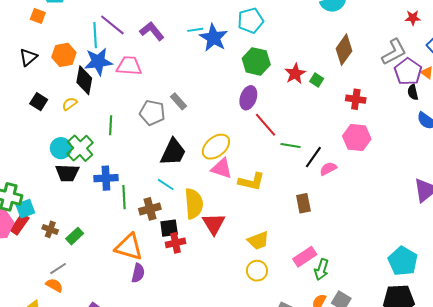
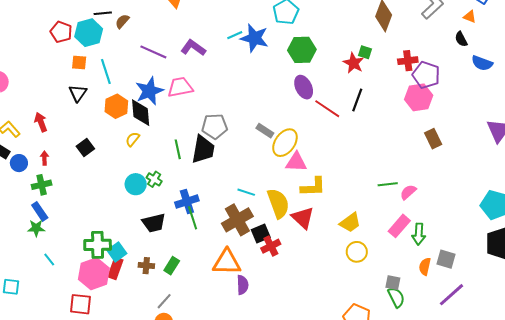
cyan line: (95, 35) -> (106, 71), moved
orange hexagon: (64, 55) -> (116, 106), moved
black triangle: (28, 57) -> (78, 93), moved
purple pentagon: (408, 72) -> (426, 75), moved
red star: (295, 74) -> (354, 63), moved
purple ellipse: (248, 98) -> (304, 87), turned -30
gray rectangle: (179, 101) -> (265, 131), moved
black square: (39, 102) -> (85, 148), moved, turned 36
green line: (290, 146) -> (388, 184), moved
green cross: (80, 148) -> (154, 179), size x0.6
black trapezoid: (173, 152) -> (203, 149), moved
black line: (313, 157) -> (357, 100), moved
pink semicircle: (328, 169) -> (408, 192), moved
black trapezoid: (67, 173) -> (154, 223), moved
yellow L-shape: (251, 182) -> (313, 187), moved
green line: (124, 197) -> (193, 218), moved
brown rectangle: (303, 203) -> (433, 139), moved
brown cross: (150, 209) -> (237, 220), size x1.4

